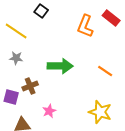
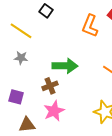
brown cross: (30, 86) -> (50, 86), moved
pink star: (49, 111) -> (54, 111), size x1.5

